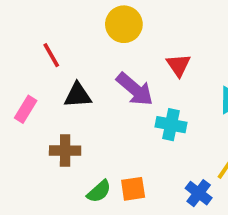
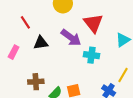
red triangle: (178, 65) -> (93, 23), size x1.5
brown cross: (65, 151) -> (36, 82), moved

